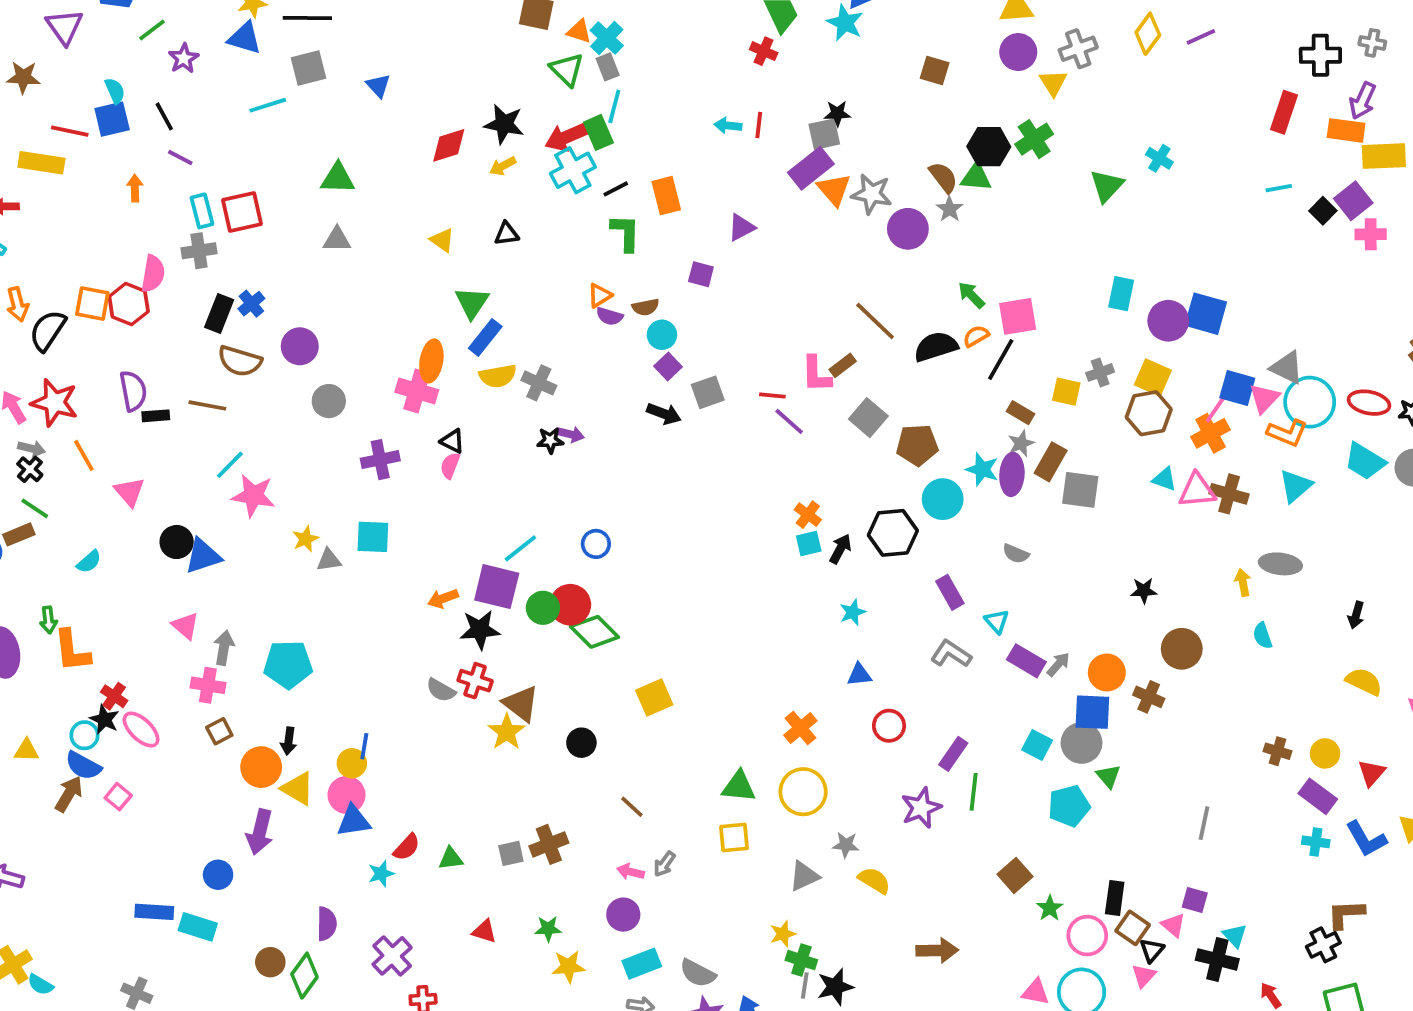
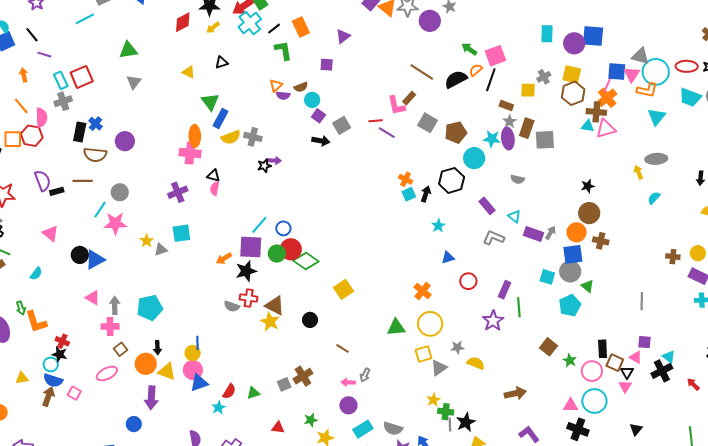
gray triangle: (337, 240) -> (134, 82), turned -42
gray circle: (329, 401) -> (120, 192), moved
orange line: (84, 455) -> (21, 106), moved
brown cross: (1229, 494) -> (596, 112), moved
blue circle: (596, 544) -> (283, 228), moved
cyan semicircle: (1263, 636) -> (654, 198), turned 72
brown circle: (1182, 649) -> (589, 213), moved
pink ellipse: (141, 730) -> (107, 374), moved, turned -60
yellow square: (734, 837) -> (424, 354), moved
black cross: (1217, 959) -> (662, 371), turned -30

